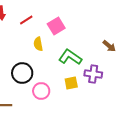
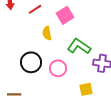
yellow square: (71, 83) -> (86, 89), moved
pink circle: (41, 91) -> (58, 68), moved

